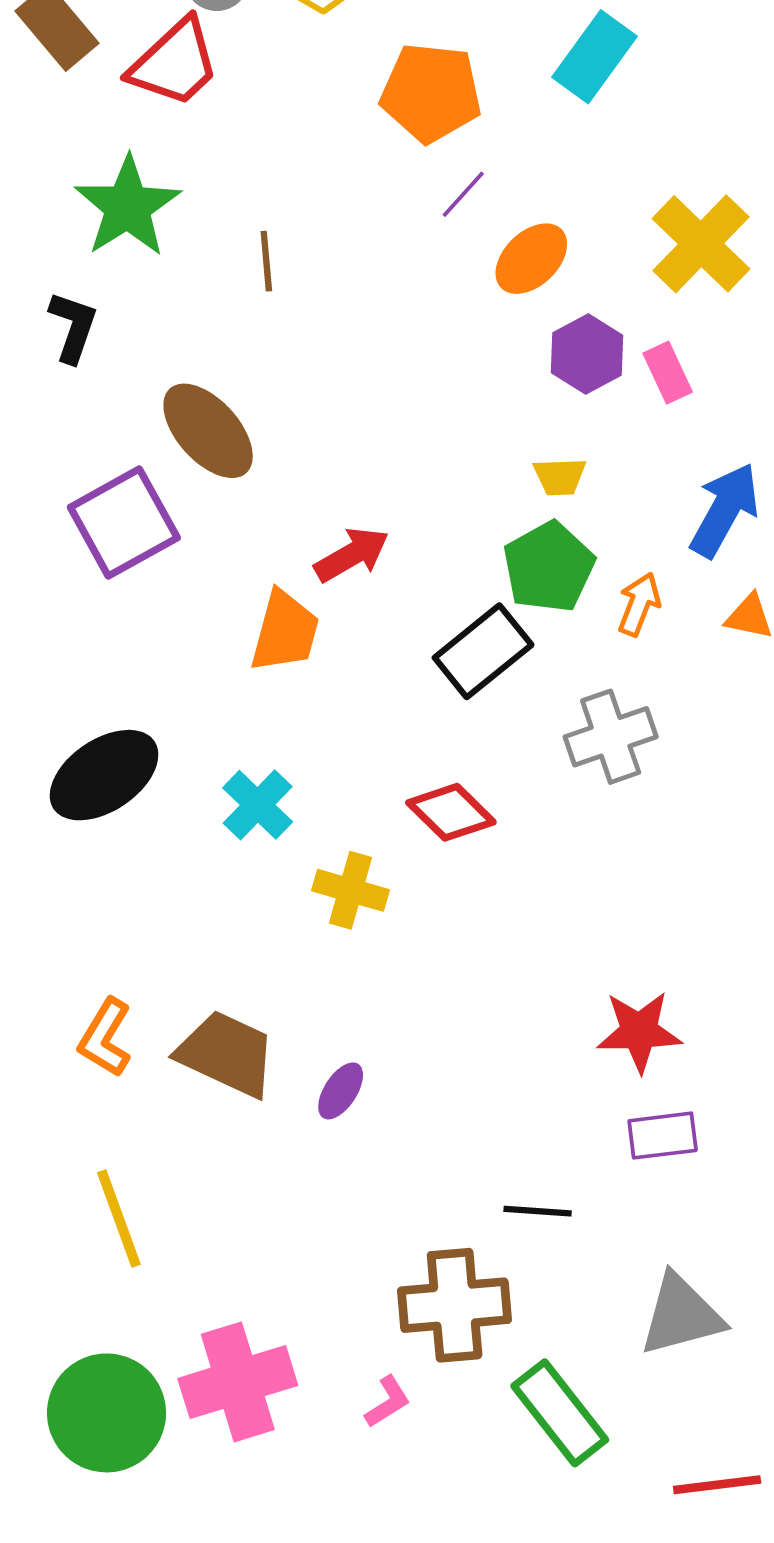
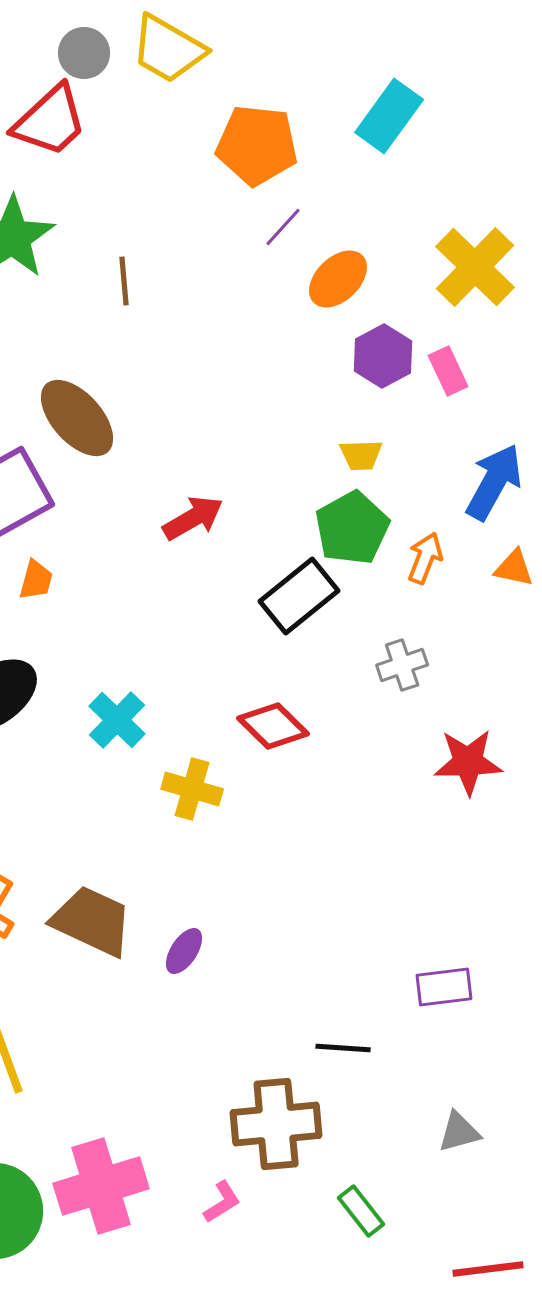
orange trapezoid: (285, 631) -> (36, 580), moved, size x0.6
gray cross: (611, 737) -> (402, 665), size x0.7
red star: (639, 1031) -> (468, 762), moved
gray triangle: (681, 1315) -> (459, 1132), size x0.6
green rectangle: (560, 1413) -> (361, 1211), size x0.6

